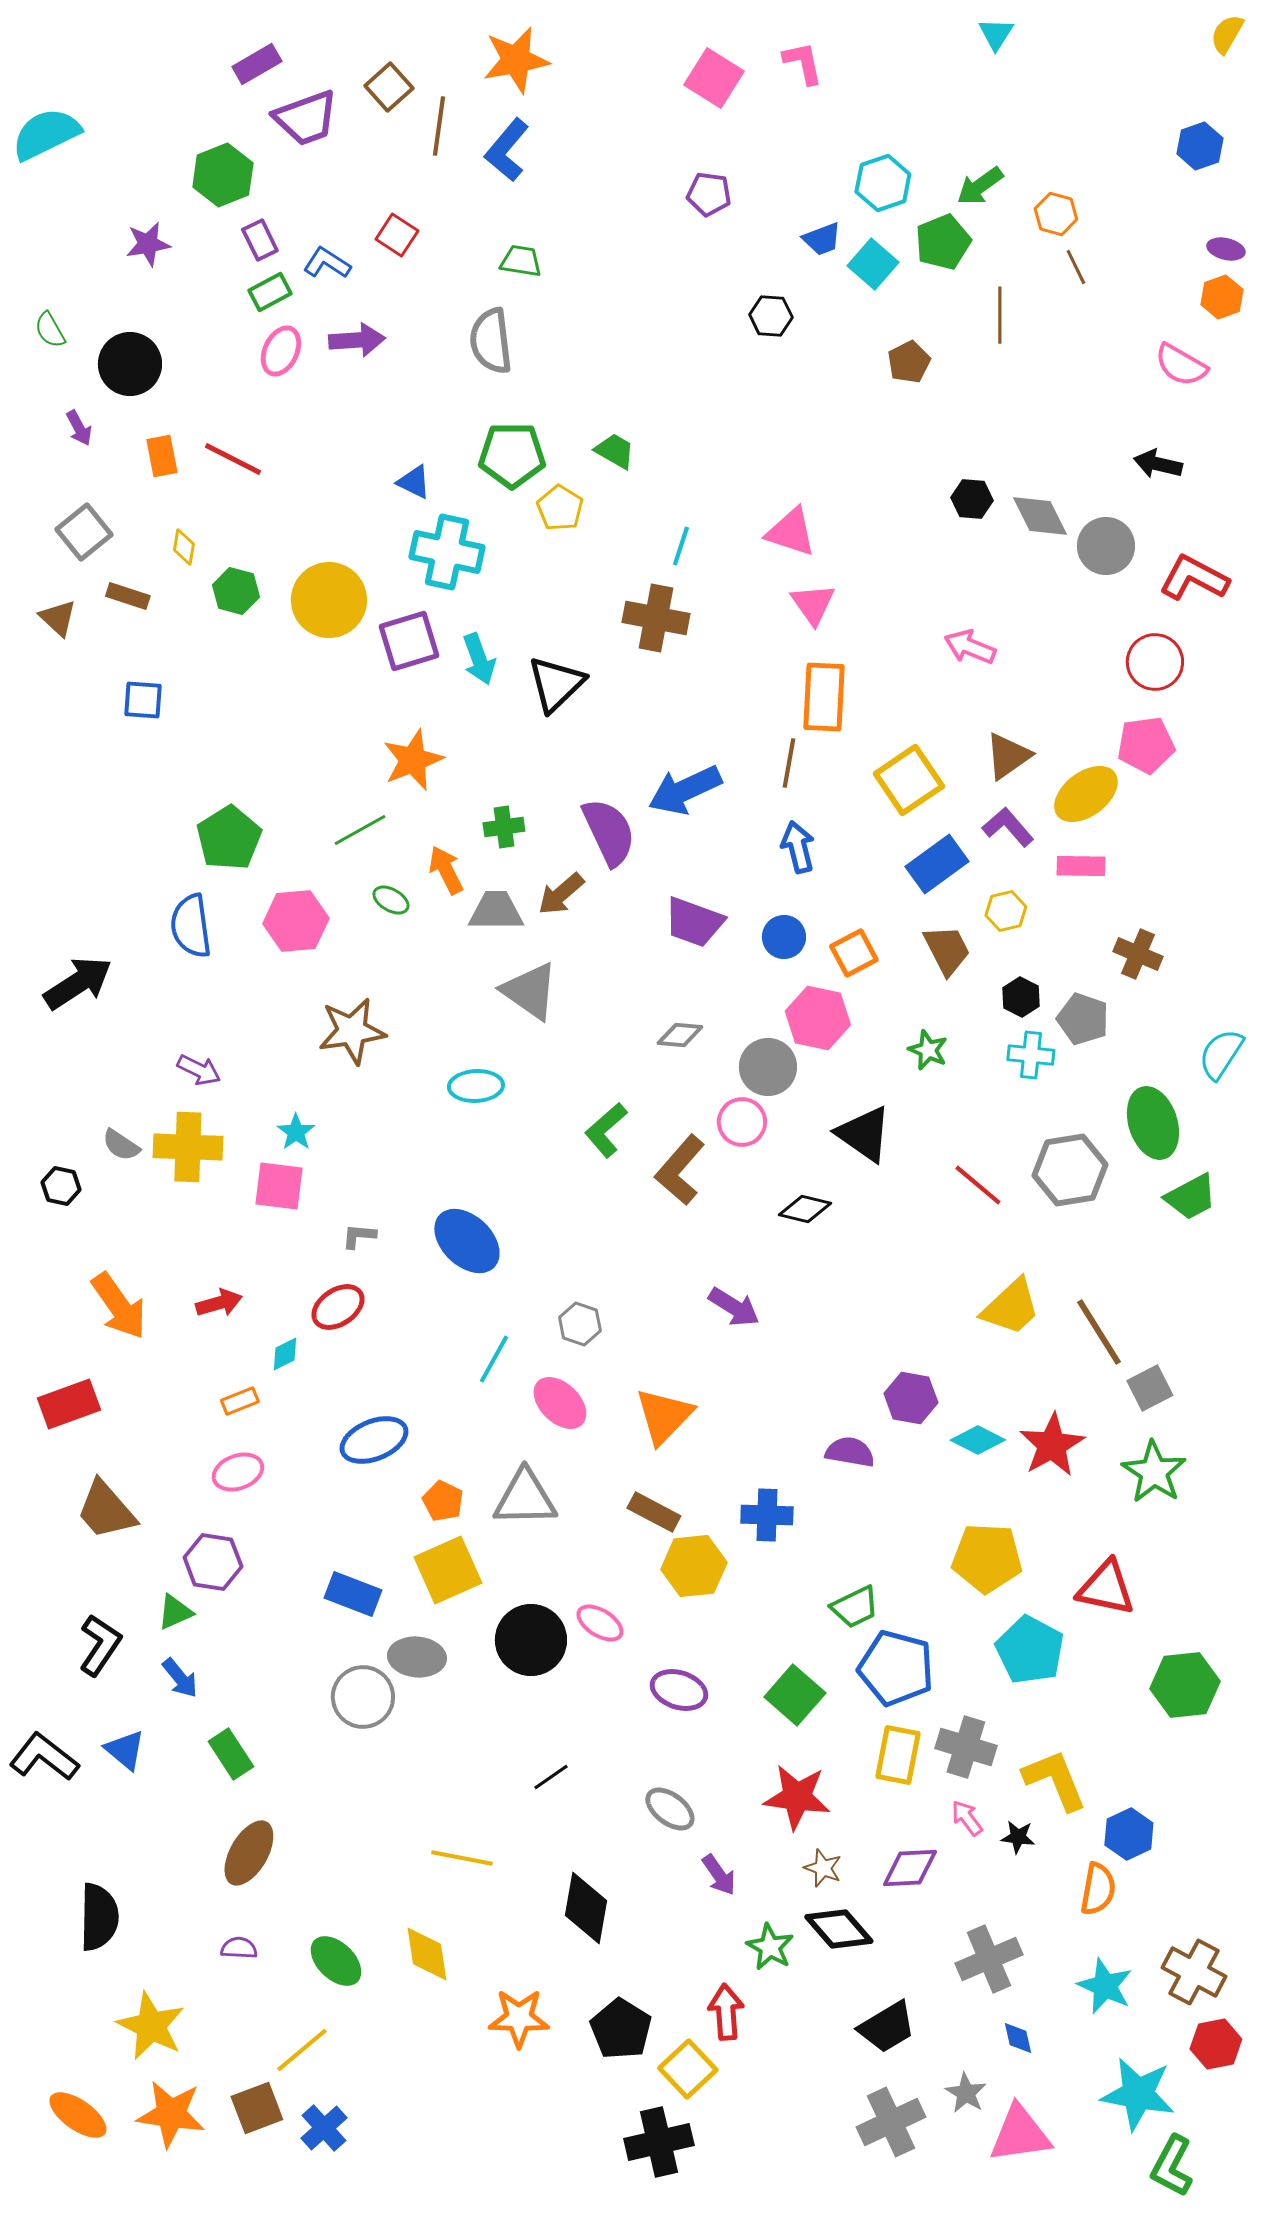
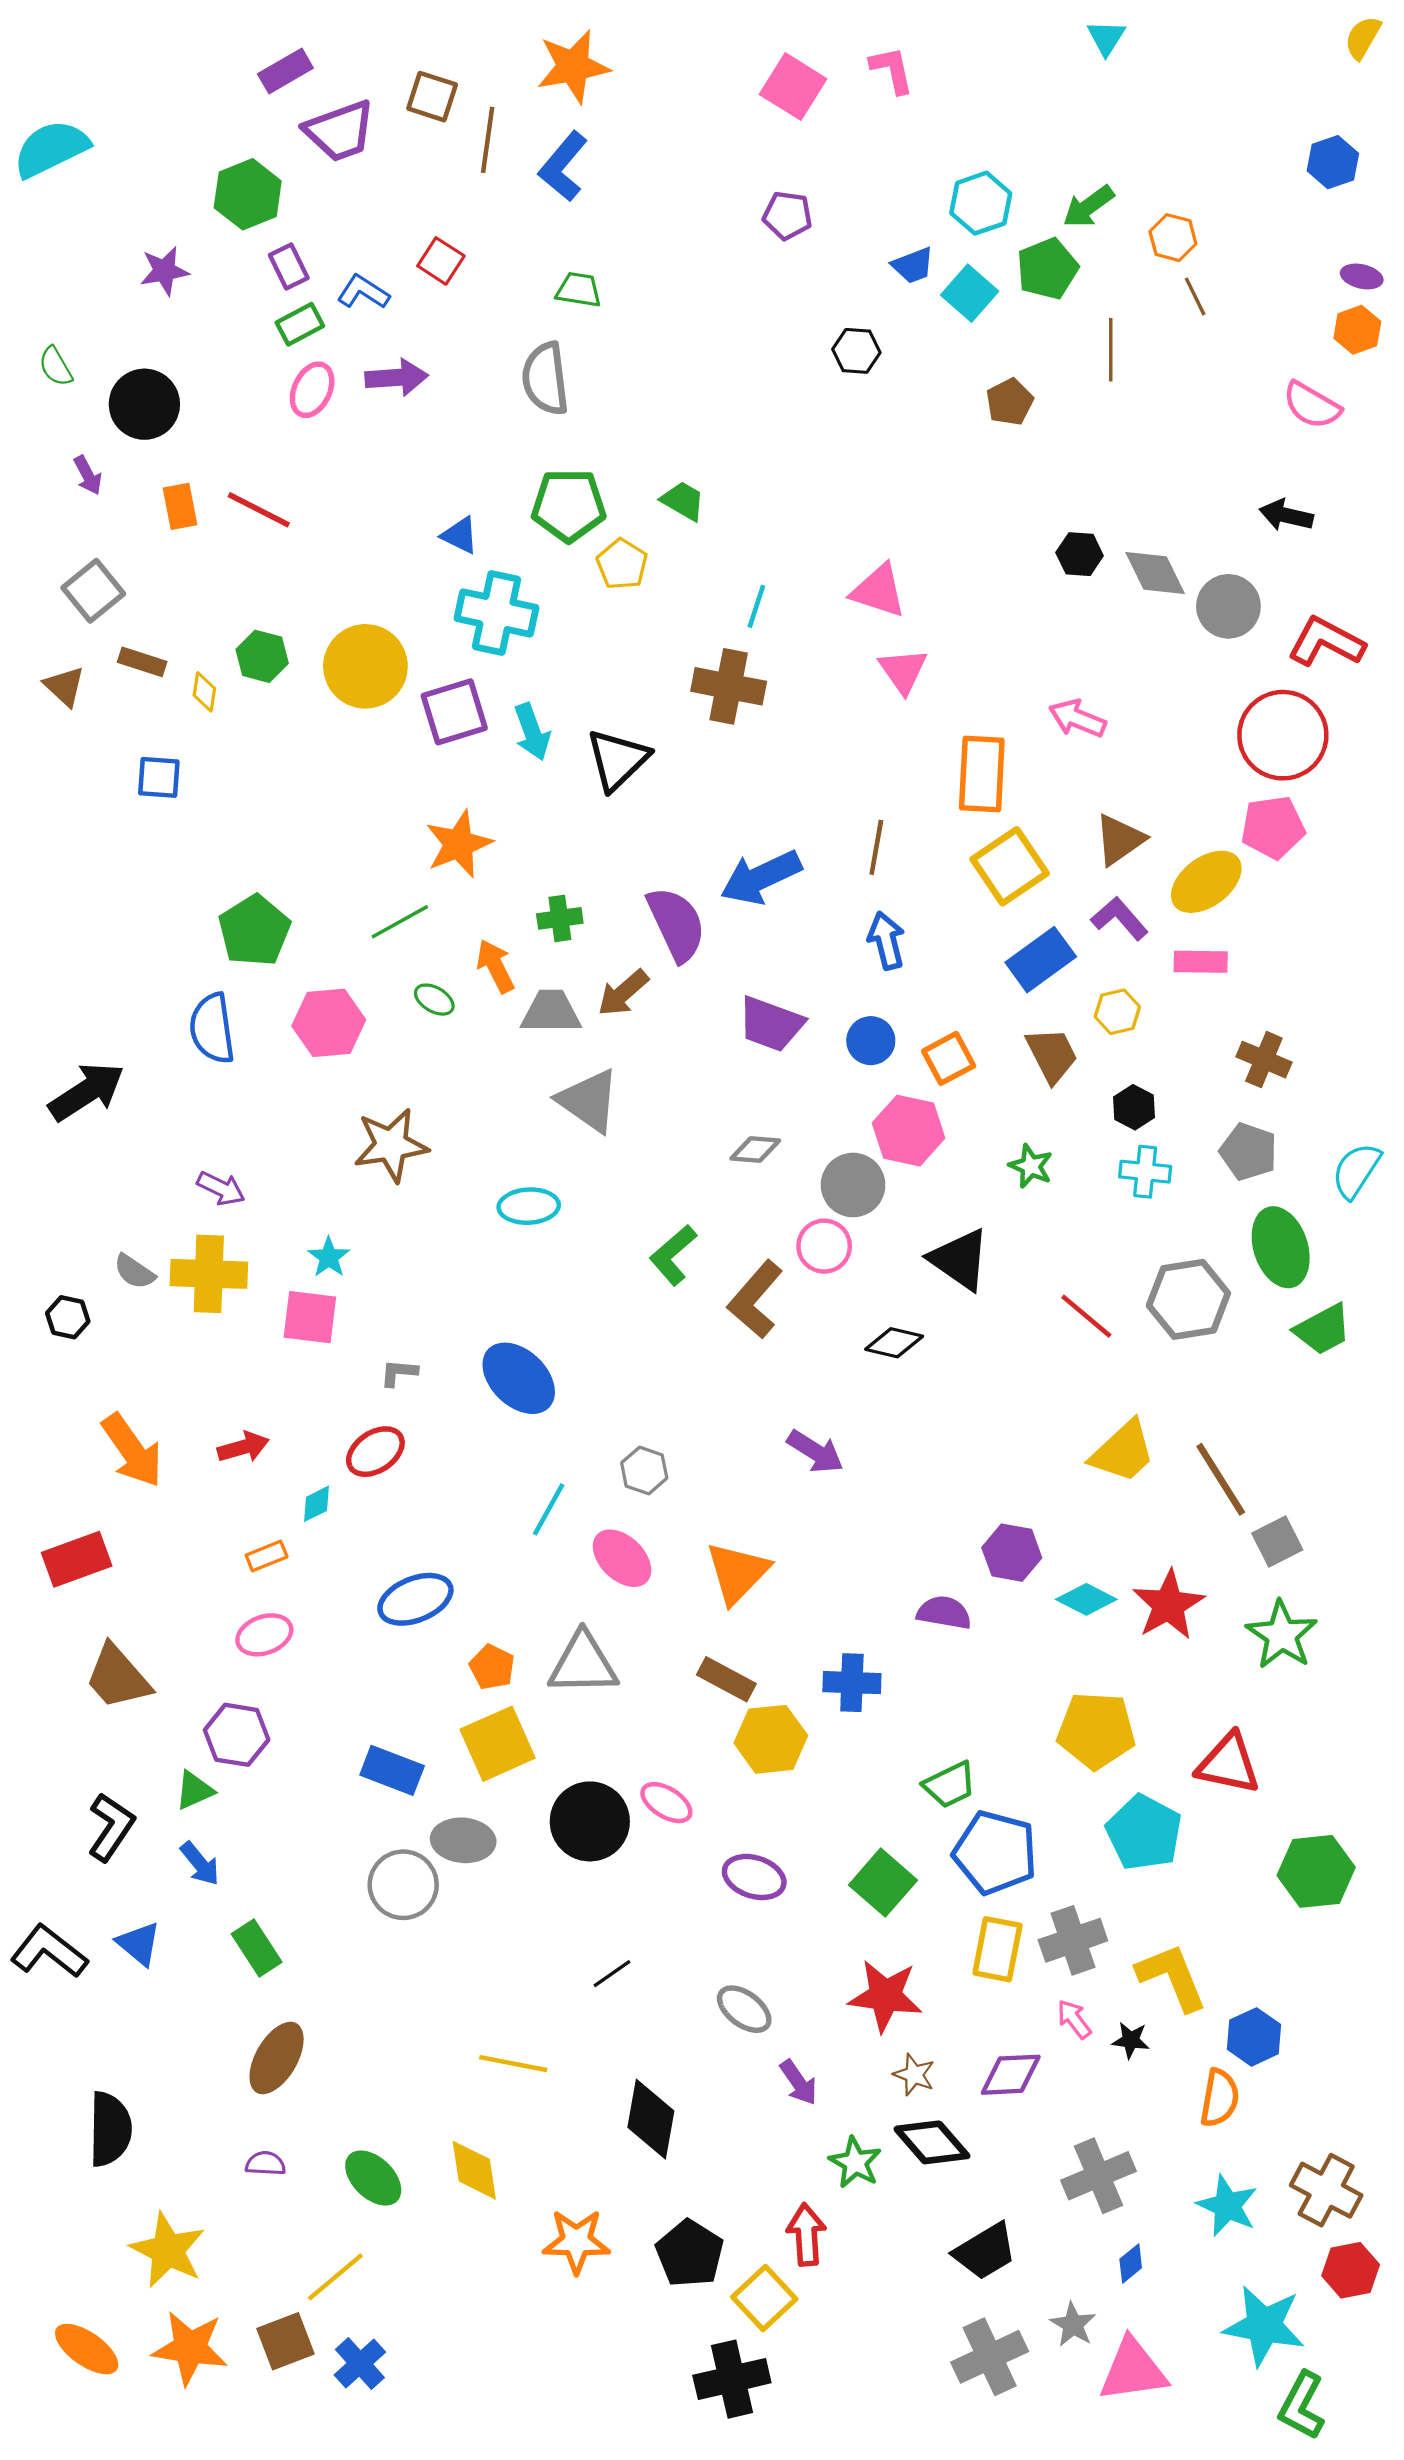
brown square: (389, 87) -> (432, 97), turned -30
yellow diamond: (184, 547) -> (204, 692), moved
red circle: (1155, 662) -> (1283, 735), size x1.4
orange rectangle: (824, 697) -> (982, 774), moved
gray pentagon: (1083, 1019) -> (1248, 1152), moved
gray cross: (966, 1747) -> (1073, 1940), turned -36
blue diamond: (1018, 2038) -> (1131, 2264), turned 63

